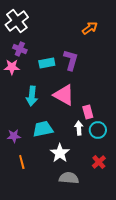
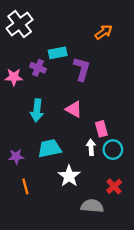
purple cross: (20, 49) -> (38, 68), moved
cyan rectangle: (47, 63) -> (58, 53), moved
pink triangle: (64, 95) -> (74, 109), size x0.7
gray semicircle: (69, 178) -> (92, 206), moved

